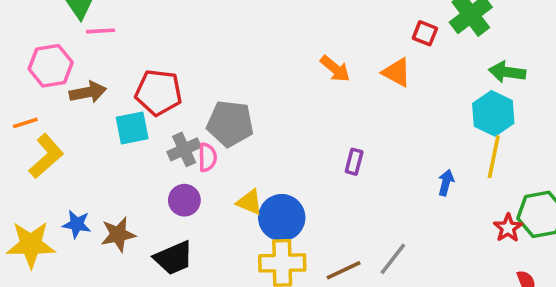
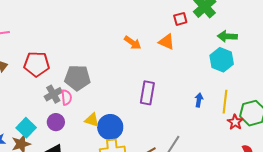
red square: (425, 33) -> (180, 19), turned -32
cyan square: (132, 128) -> (26, 128), moved, turned -30
yellow line: (494, 157) -> (225, 102), moved
purple rectangle: (354, 162) -> (147, 93), size x1.6

